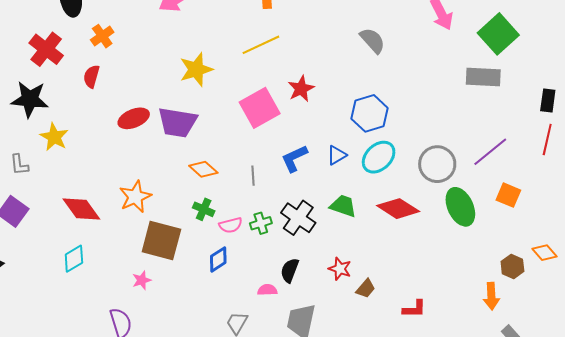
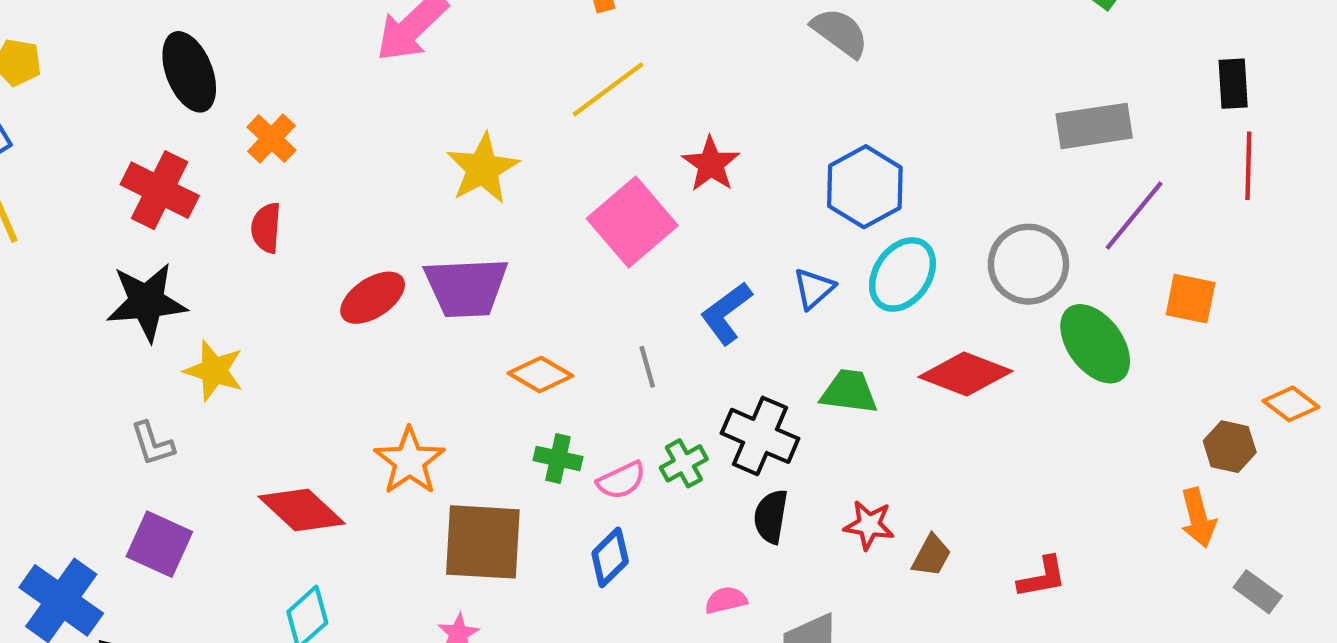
gray rectangle: (483, 77) -> (1094, 126), moved
black semicircle: (290, 270) -> (771, 516), moved

